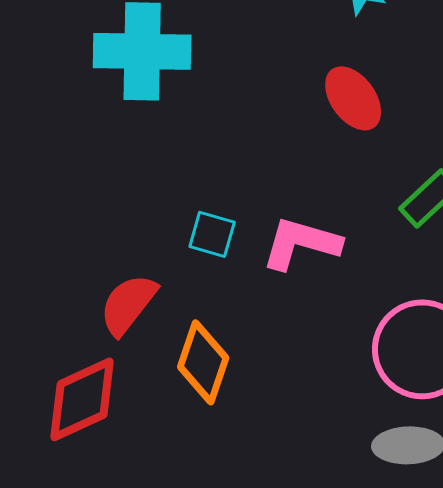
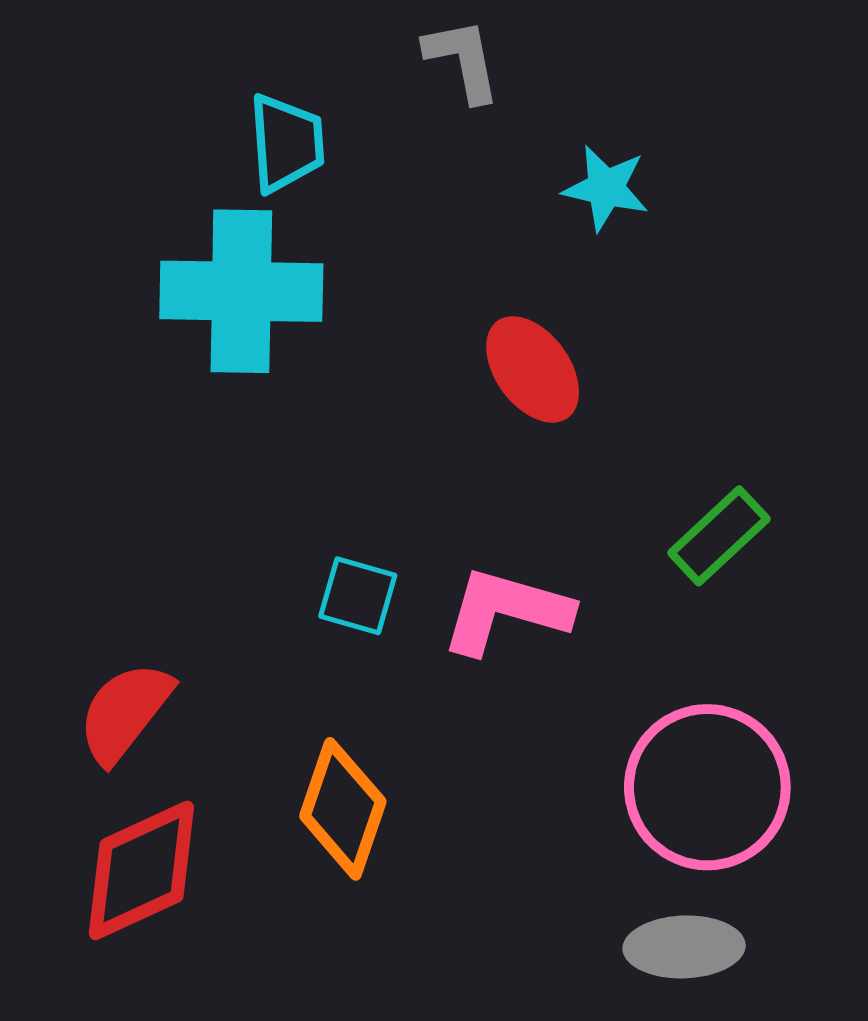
red ellipse: (353, 98) -> (533, 369), moved
red semicircle: (128, 304) -> (125, 712), moved

